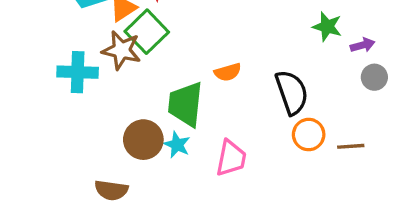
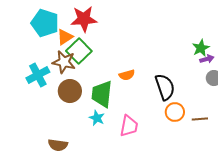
green star: (327, 27) -> (201, 48), moved, turned 30
cyan cross: (78, 72) -> (38, 75), turned -30
brown circle: (143, 140) -> (70, 91), moved

